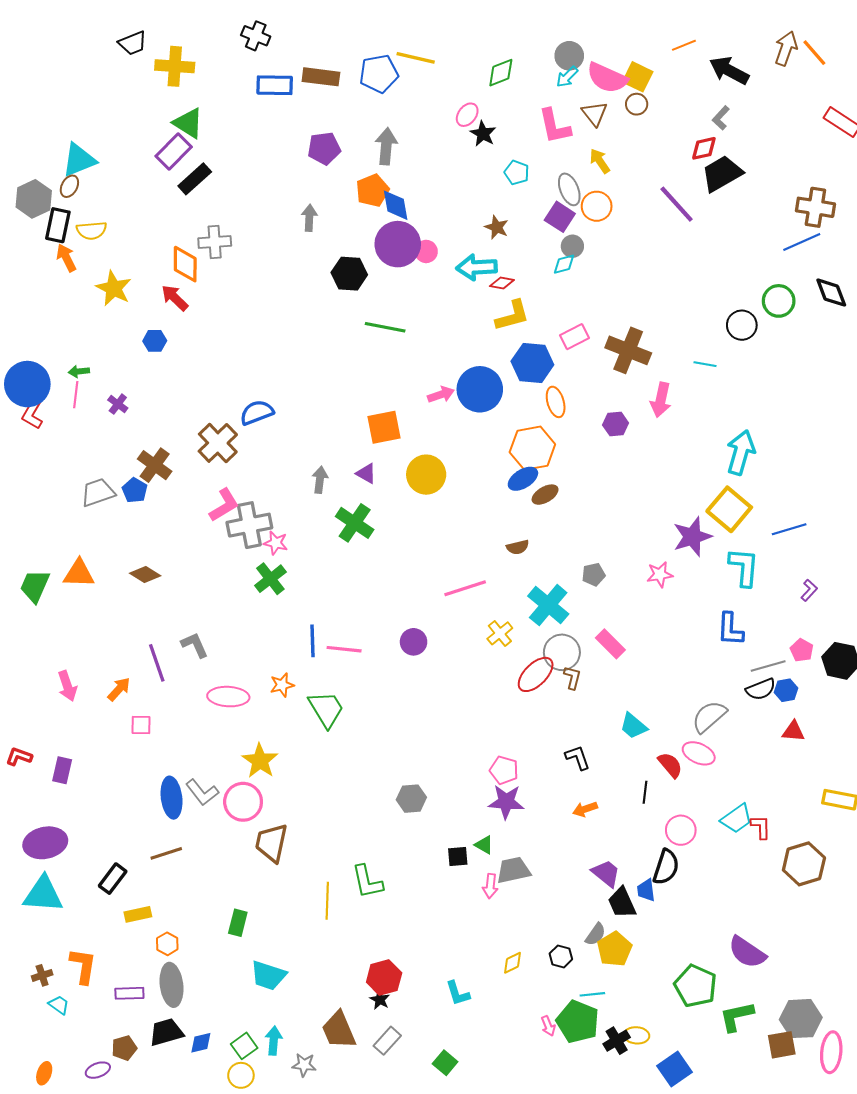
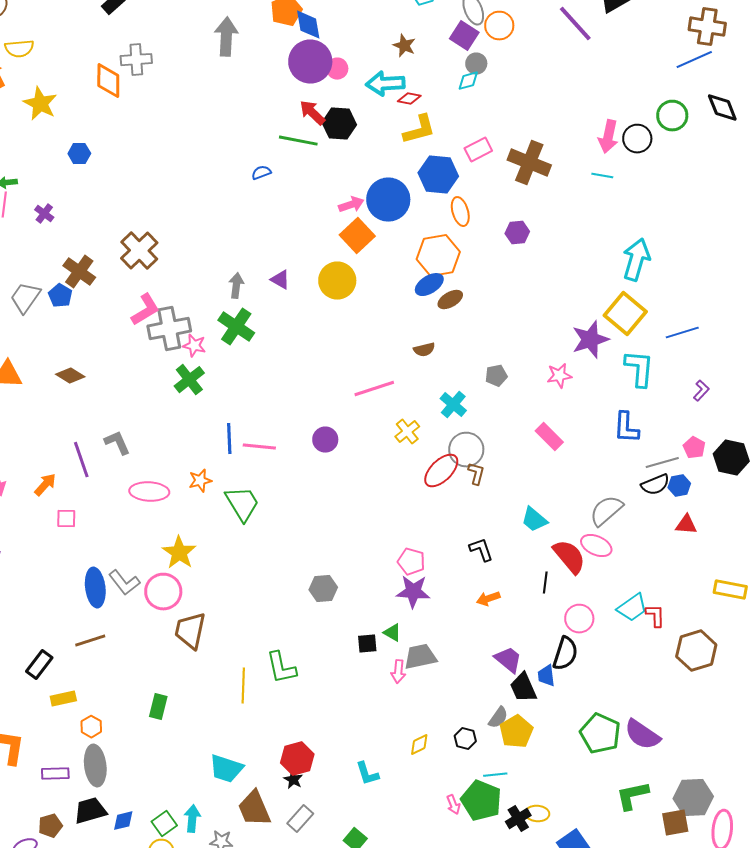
gray arrow: (309, 218) -> (226, 37), size x1.5
black hexagon: (349, 274) -> (339, 124), moved
red arrow: (175, 298) -> (312, 113), moved
pink arrow: (661, 400) -> (608, 137), moved
blue semicircle: (257, 412) -> (261, 173), moved, size x0.6
orange square: (384, 427) -> (357, 236), moved, turned -32
gray trapezoid: (98, 492) -> (25, 298), turned -36
green cross: (355, 523) -> (236, 327), moved
cyan cross: (548, 605) -> (453, 405), size x0.7
pink rectangle: (610, 644) -> (549, 437), moved
red semicircle: (670, 765) -> (569, 557), size x1.4
cyan trapezoid: (268, 975) -> (226, 769), moved
green pentagon: (696, 986) -> (600, 734), moved

